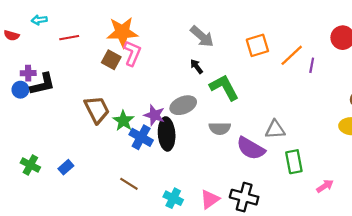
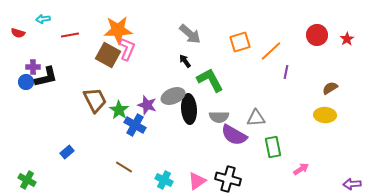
brown square: (111, 60) -> (108, 55), size x1.4
purple line: (312, 65) -> (286, 72), moved
gray semicircle: (220, 128) -> (219, 117), moved
black ellipse: (167, 134) -> (189, 109), moved
green cross: (30, 165) -> (27, 180), moved

